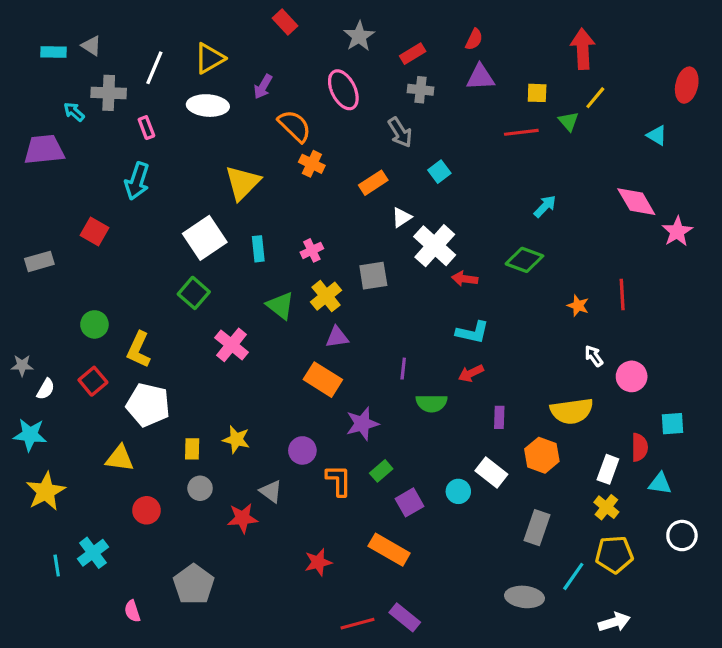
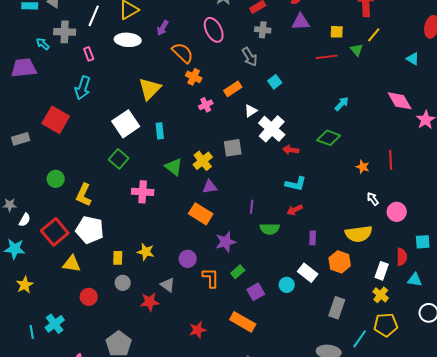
red square: (94, 232) -> (56, 120), size x1.5
pink cross: (312, 250) -> (206, 105), moved
pink cross: (232, 345) -> (143, 192), turned -35
red square: (93, 381) -> (55, 232), moved, size x1.5
yellow star: (46, 491) -> (25, 285), size x0.7

